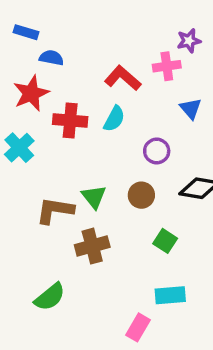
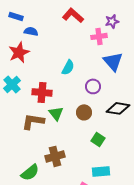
red L-shape: (123, 78) -> (73, 15), moved
blue triangle: (191, 109) -> (113, 61), size x1.5
red cross: (70, 120) -> (42, 92), moved
brown cross: (92, 246) -> (55, 156), moved

